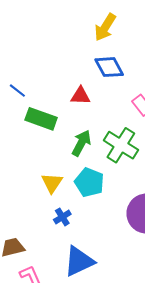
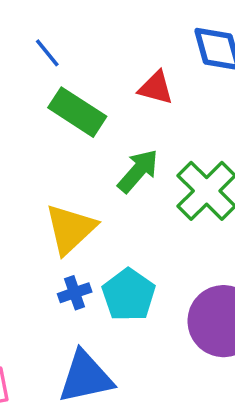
cyan pentagon: (89, 182) -> (129, 295), moved
yellow triangle: (52, 183) -> (70, 229), size x1.4

